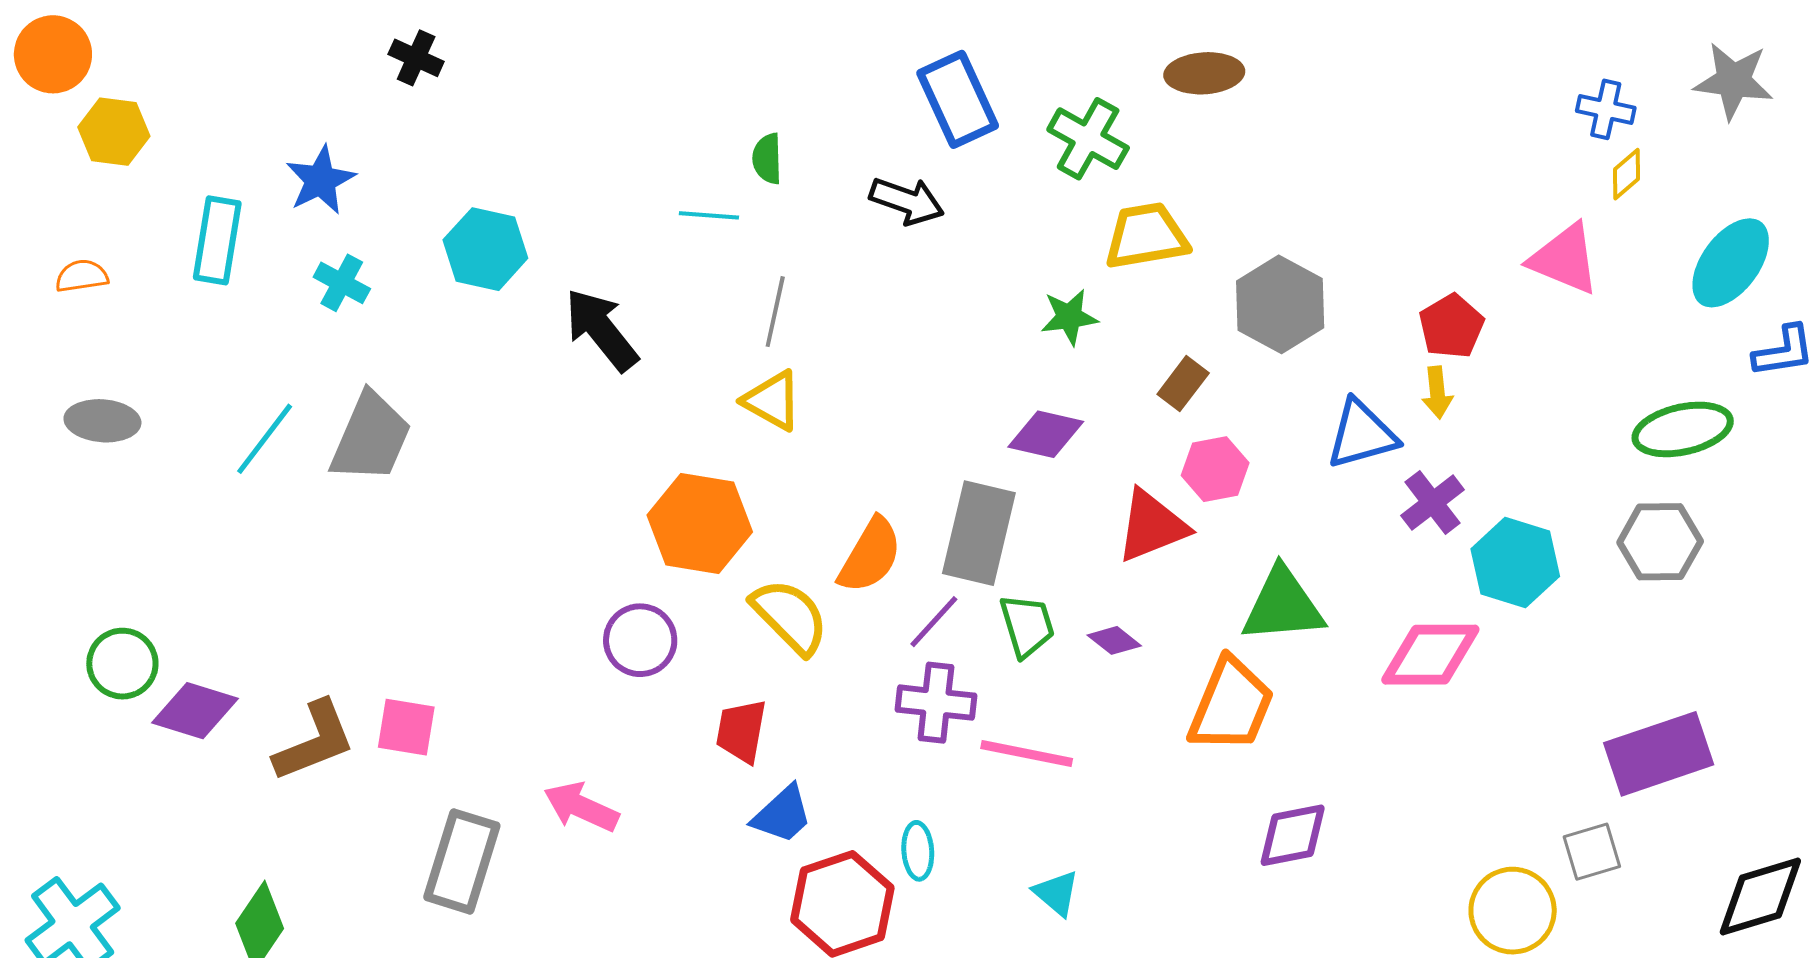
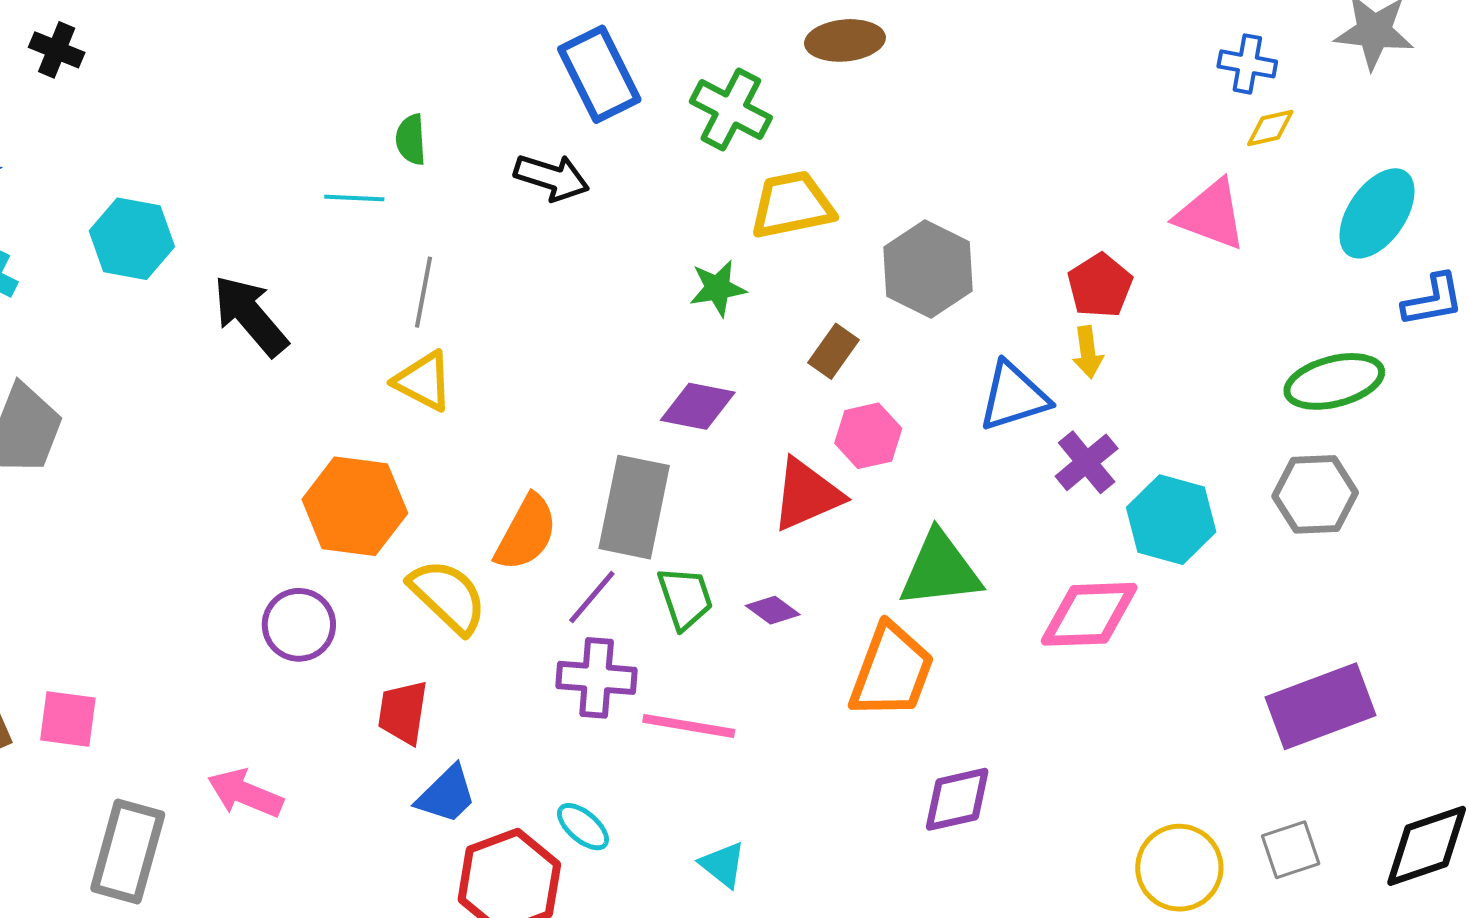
yellow diamond: (1627, 174) -> (1270, 128), turned 30
cyan ellipse: (918, 851) -> (583, 827), turned -44
gray square: (1592, 852) -> (1291, 850), moved

